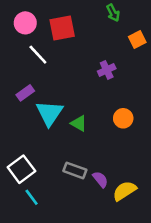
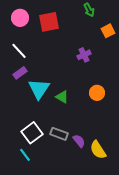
white line: (38, 55) -> (19, 51), moved
white square: (21, 169) -> (32, 133), moved
yellow semicircle: (124, 191) -> (98, 150), turned -90

